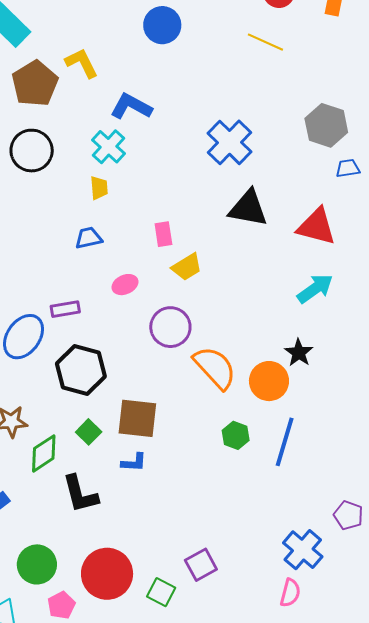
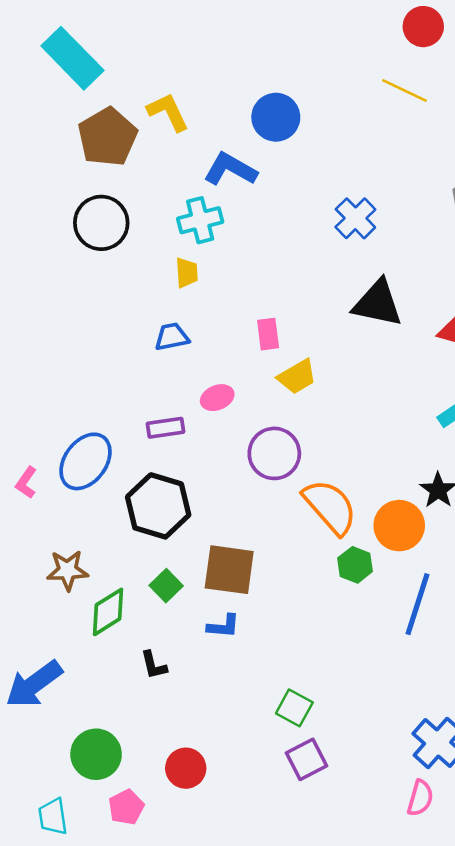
blue circle: (162, 25) -> (276, 117), moved
blue cross: (229, 142) -> (355, 218), size x0.7
cyan cross: (109, 147) -> (200, 220), turned 32
purple rectangle: (65, 309) -> (165, 428), moved
green hexagon: (236, 435) -> (355, 565), moved
black L-shape: (80, 494) -> (154, 665), size x0.6
red circle: (107, 574) -> (186, 768), size x0.6
green square: (161, 592) -> (294, 708), moved

